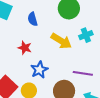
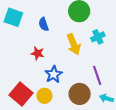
yellow arrow: (61, 41) -> (74, 44), turned 40
purple line: (83, 73) -> (97, 75), turned 66

